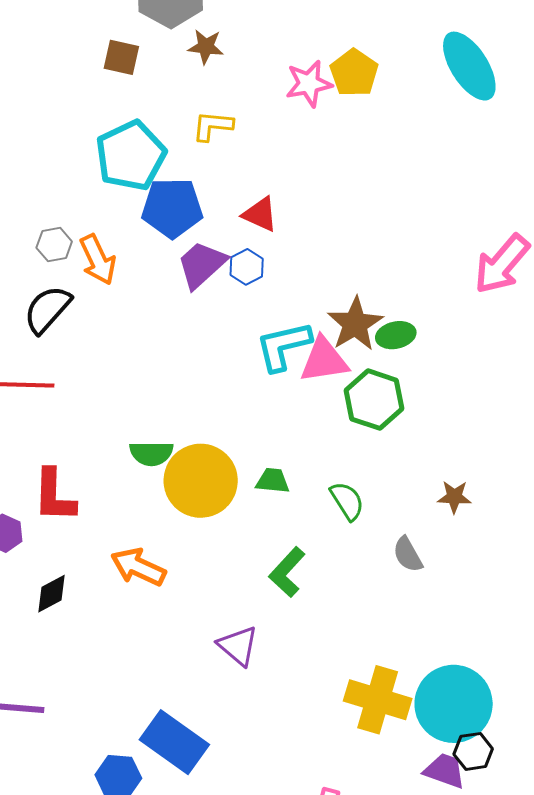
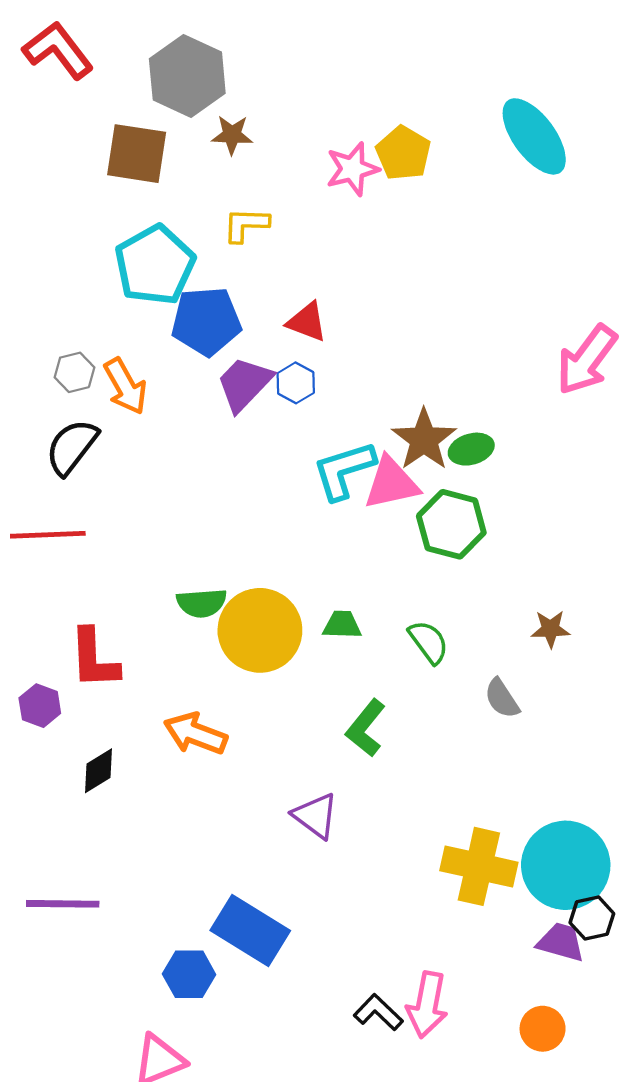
brown square: (121, 57) -> (137, 154), size x1.5

